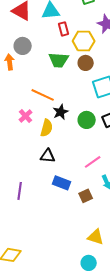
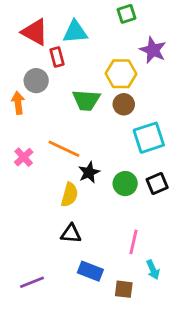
red rectangle: (64, 29) -> (57, 57), moved
pink cross: (26, 116) -> (24, 157), moved
pink line: (93, 162) -> (133, 242), turned -42
purple line: (20, 191) -> (32, 282), turned 60
brown square: (86, 196) -> (124, 289), turned 32

